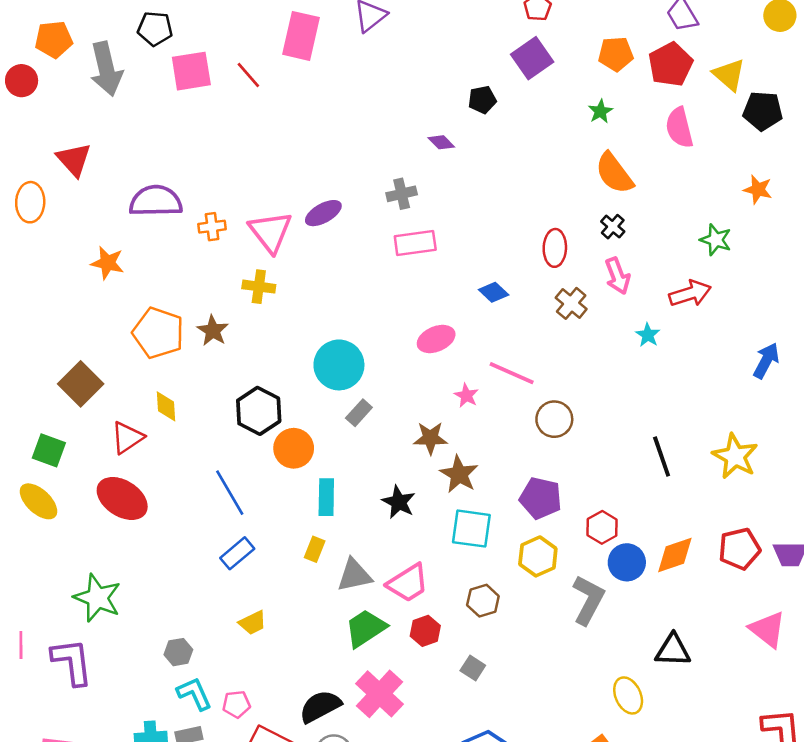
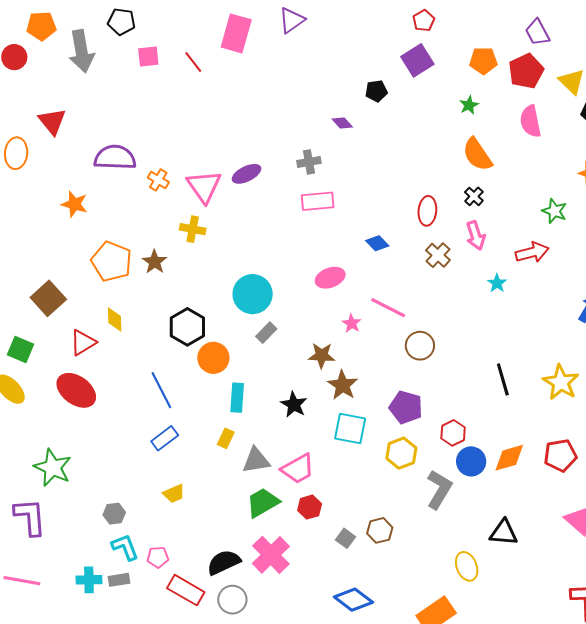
pink square: (191, 71) -> (148, 57), size x0.7
orange cross: (212, 227) -> (158, 180), turned 35
brown hexagon: (483, 601) -> (380, 530), moved

